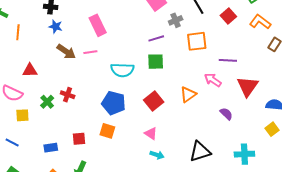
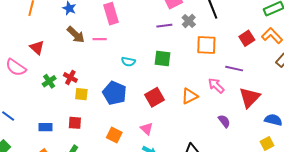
red square: (228, 16) -> (247, 38), moved
gray cross: (176, 20) -> (189, 21), turned -32
purple line: (156, 38) -> (164, 26), moved
red triangle: (30, 70) -> (37, 48), turned 35
cyan semicircle: (122, 70) -> (128, 62), size x0.6
yellow square: (22, 115) -> (81, 94), moved
orange square: (107, 131) -> (114, 135), moved

